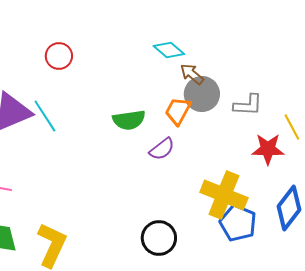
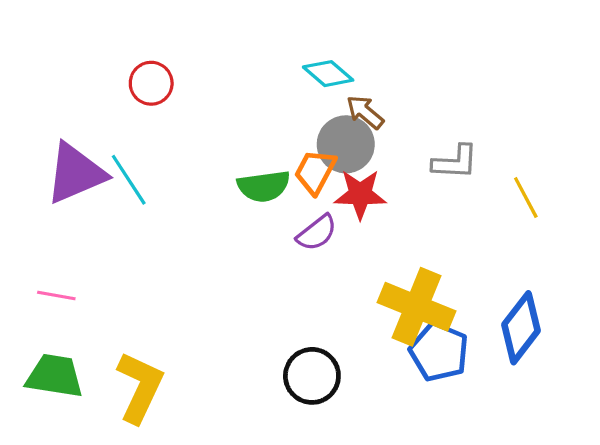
gray circle: (202, 94) -> (346, 144), moved
orange trapezoid: (178, 111) -> (315, 172), moved
red star: (268, 149) -> (360, 194), moved

